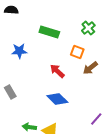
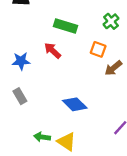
blue star: (19, 51) -> (21, 61), moved
red arrow: (57, 71) -> (53, 51), moved

